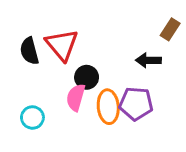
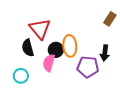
black semicircle: (29, 51) -> (28, 48), moved
black arrow: (148, 60) -> (105, 53), moved, turned -84
orange ellipse: (108, 107) -> (70, 46), moved

